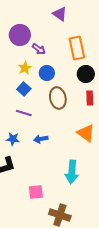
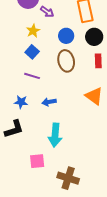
blue circle: (47, 73) -> (66, 36), moved
cyan arrow: (72, 172) -> (55, 135), moved
pink square: (36, 192) -> (37, 161), moved

